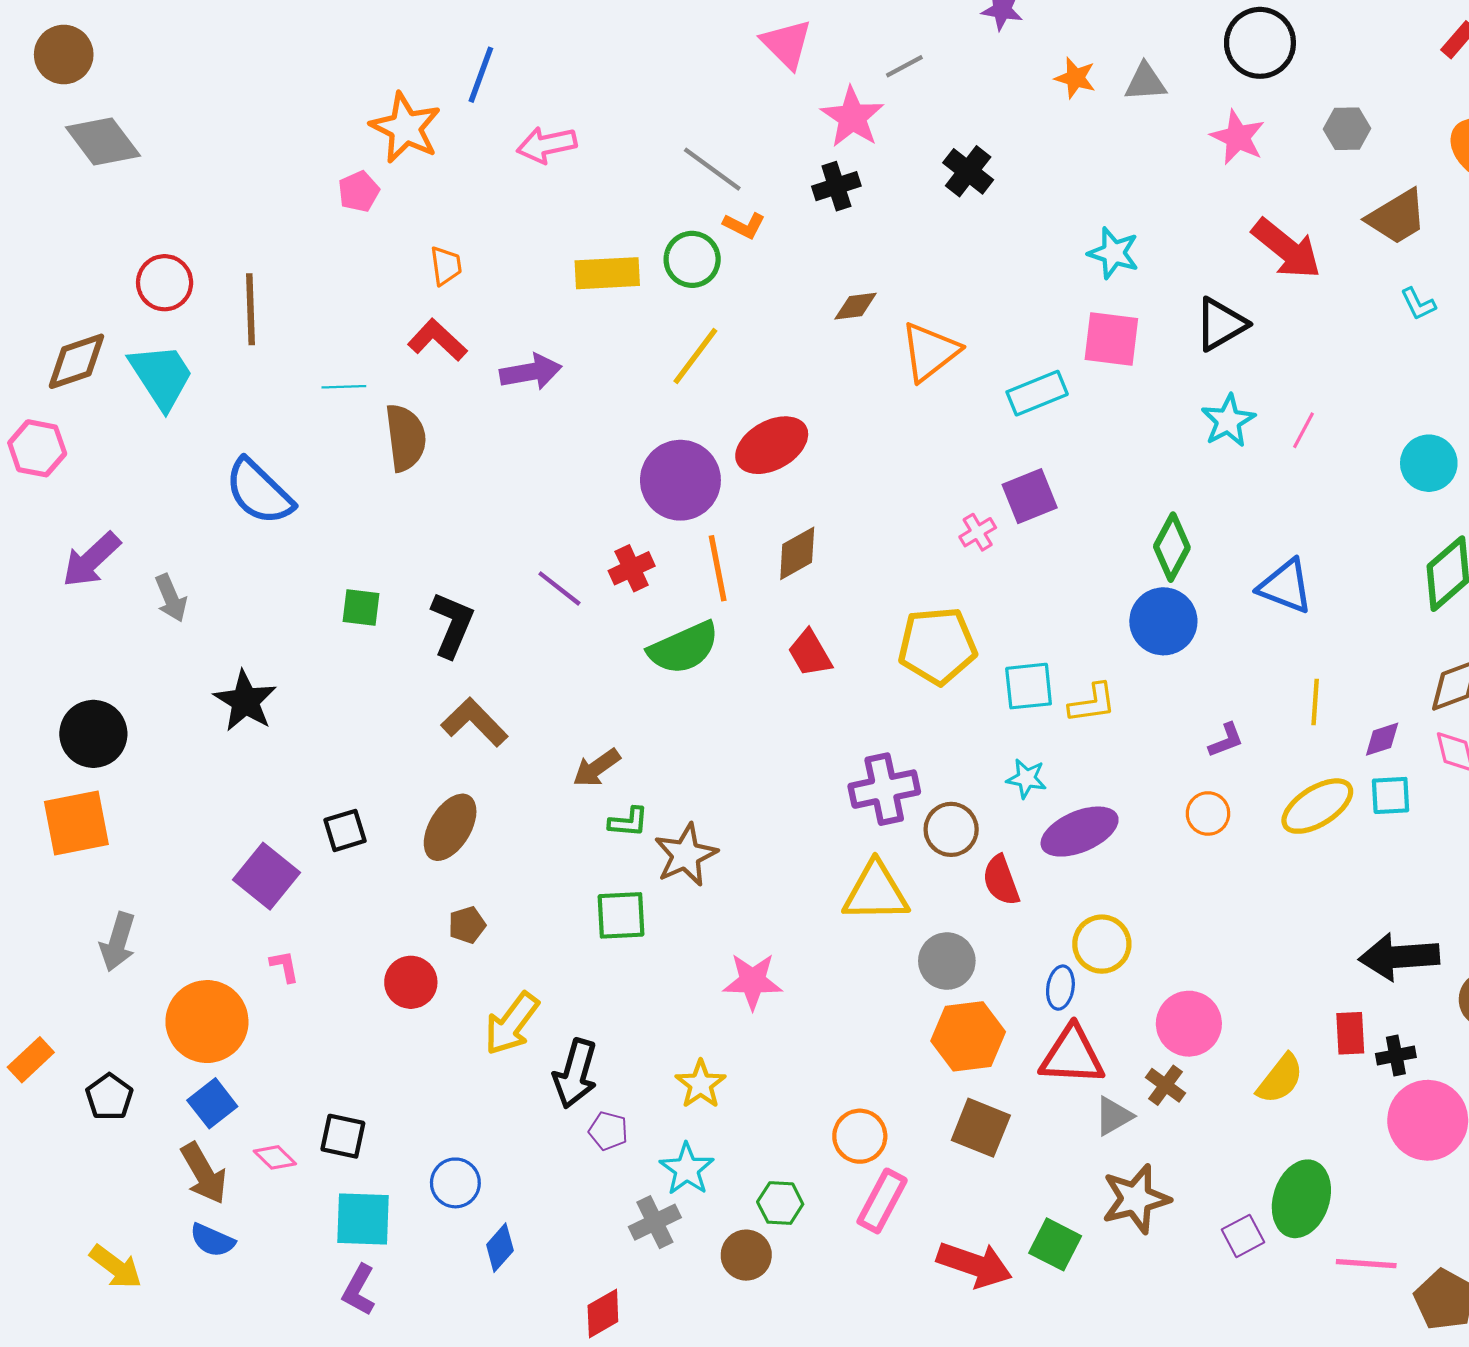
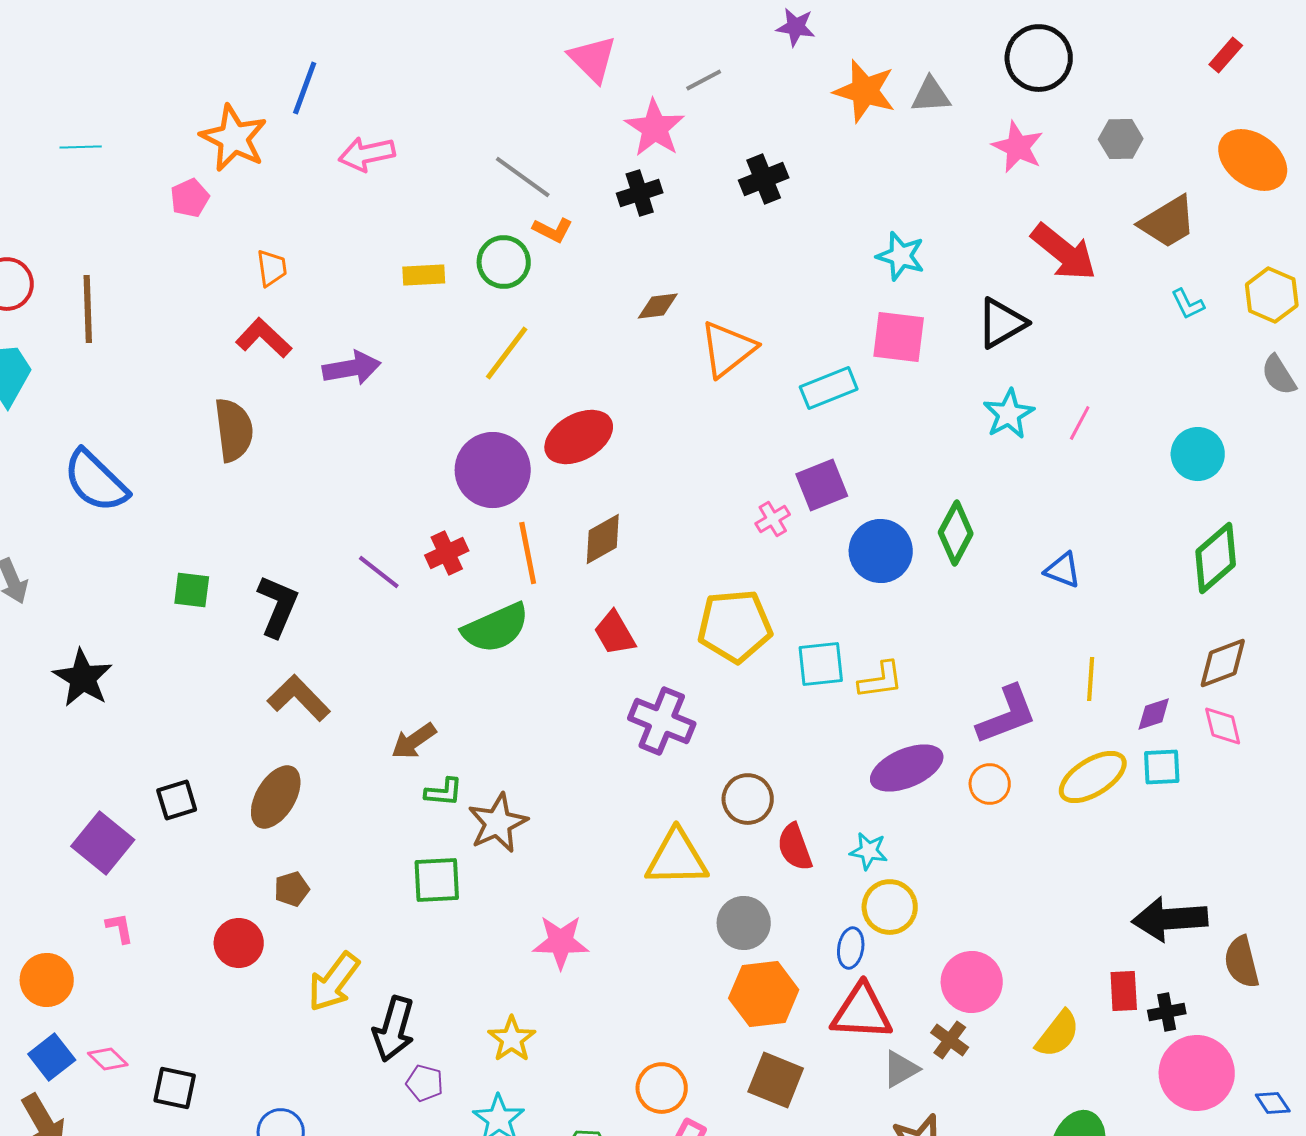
orange star: (1075, 78) -> (865, 91), size x1.6
black cross: (968, 171) -> (764, 179), turned 30
yellow rectangle: (607, 273) -> (424, 275), size x0.7
cyan line: (344, 387) -> (81, 147), moved
blue triangle: (1285, 586) -> (1063, 570), size x0.7
blue circle: (1163, 621) -> (881, 551), moved
purple L-shape: (1226, 740) -> (1007, 715), size x1.8
cyan star: (1026, 778) -> (869, 851), moved
purple cross: (884, 789) -> (662, 721), moved, turned 34
purple ellipse: (1080, 832) -> (907, 768), moved
orange circle: (207, 1022) -> (47, 980), size x0.7
pink diamond: (275, 1157) -> (108, 1059), moved

